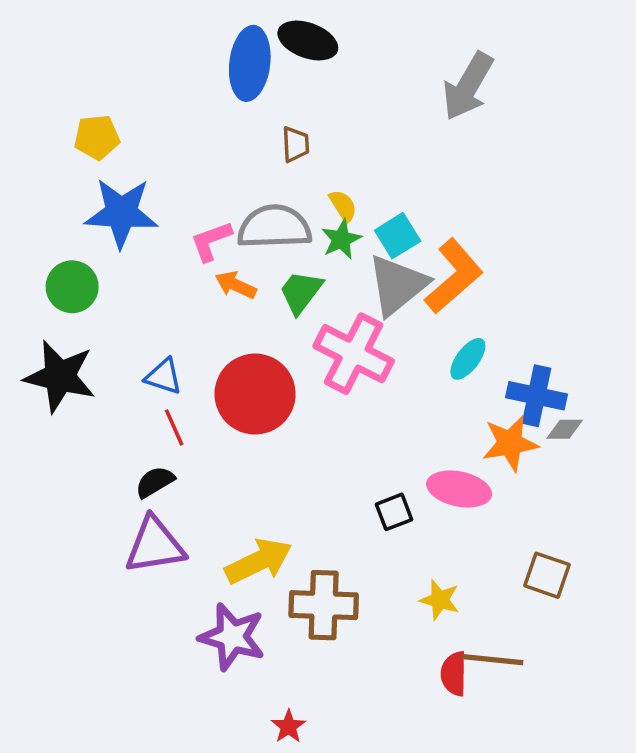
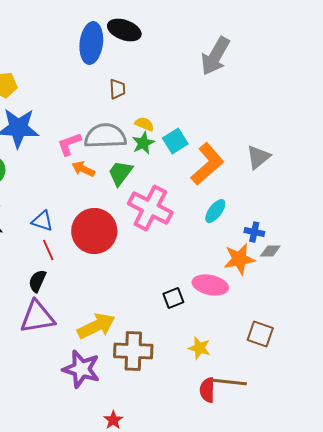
yellow semicircle: (343, 206) -> (144, 124), turned -36
gray triangle: (398, 285) -> (258, 157), moved, size x0.7
blue cross: (536, 396) -> (254, 232), size x0.6
black semicircle: (155, 482) -> (37, 281), turned -35

